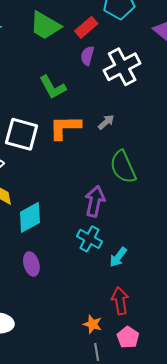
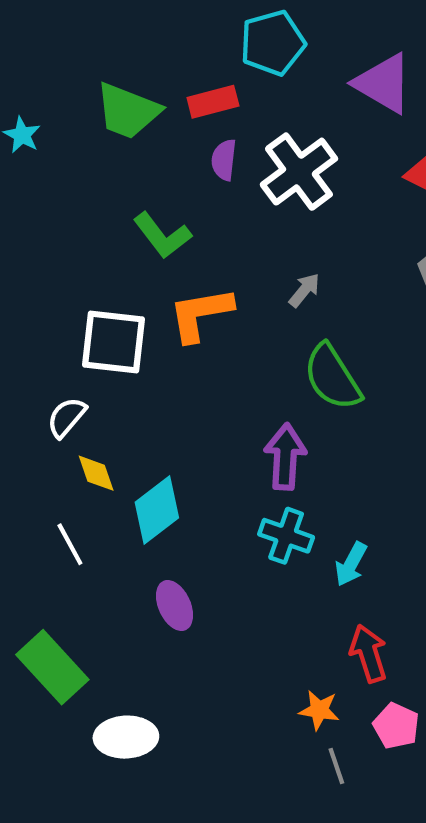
red rectangle: (86, 27) -> (213, 102), turned 35
gray arrow: (106, 122) -> (304, 290), moved

